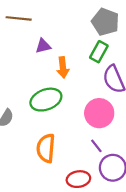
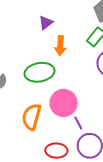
purple triangle: (43, 46) -> (46, 23), turned -35
pink circle: (99, 113) -> (64, 103), moved

